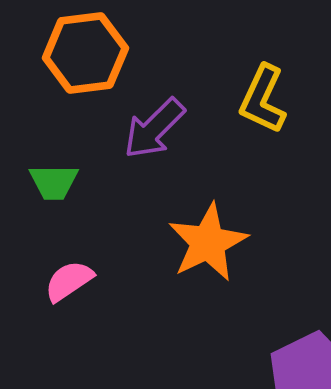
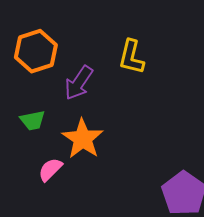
orange star: (208, 242) -> (83, 139), moved

